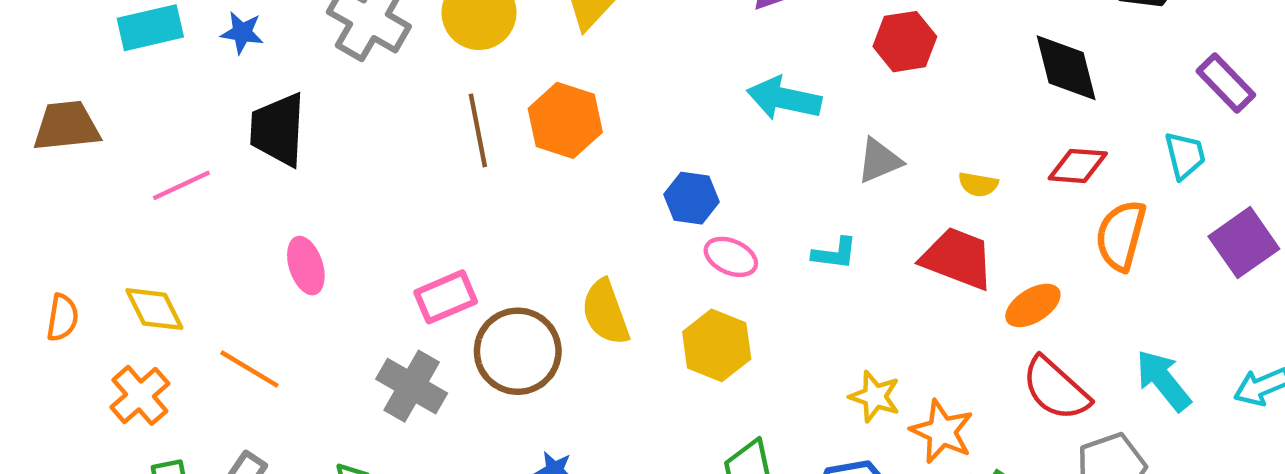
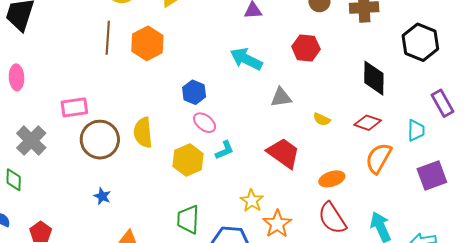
cyan L-shape: (835, 253) -> (224, 150), moved, turned -45
red trapezoid: (957, 258) -> (284, 153), moved
gray cross: (412, 386) -> (31, 141), moved

